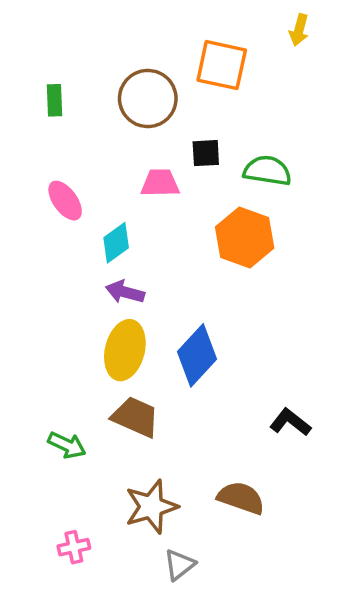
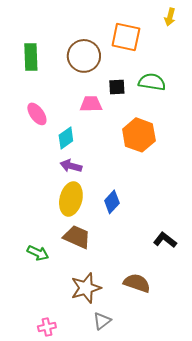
green rectangle: (55, 100) -> (31, 57), size x1.5
green semicircle: (267, 171) -> (152, 82), moved
blue diamond: (197, 355) -> (112, 202), size x0.7
pink cross: (74, 547) -> (47, 327), moved

